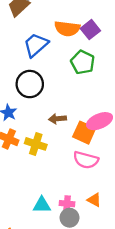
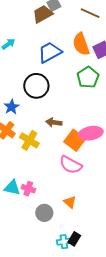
orange semicircle: (67, 29) -> (81, 44), turned 50
pink cross: (67, 204) -> (28, 189), moved
cyan triangle: (42, 205) -> (12, 188), moved

